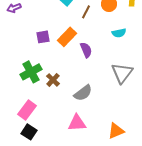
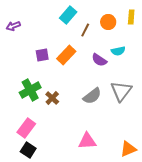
purple semicircle: (86, 50) -> (99, 60), moved, turned 147
gray semicircle: (83, 93) -> (92, 96), moved
pink triangle: (77, 123) -> (87, 141), moved
orange triangle: (116, 131) -> (128, 149), moved

